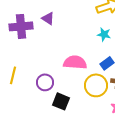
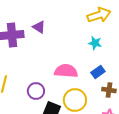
yellow circle: (96, 85) -> (75, 100), moved

